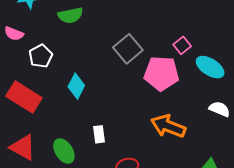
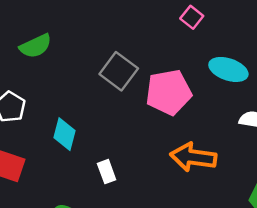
pink square: (182, 45) -> (192, 17), moved
white rectangle: (99, 134) -> (107, 172), moved

